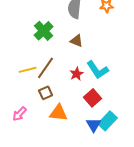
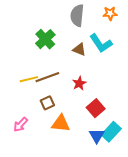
brown line: (46, 68) -> (47, 77), turned 35
cyan L-shape: (98, 70) -> (101, 43), moved

